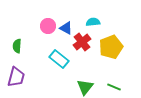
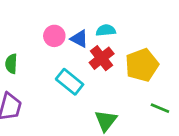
cyan semicircle: (93, 22) -> (106, 30), moved
green line: (114, 87) -> (160, 108), moved

